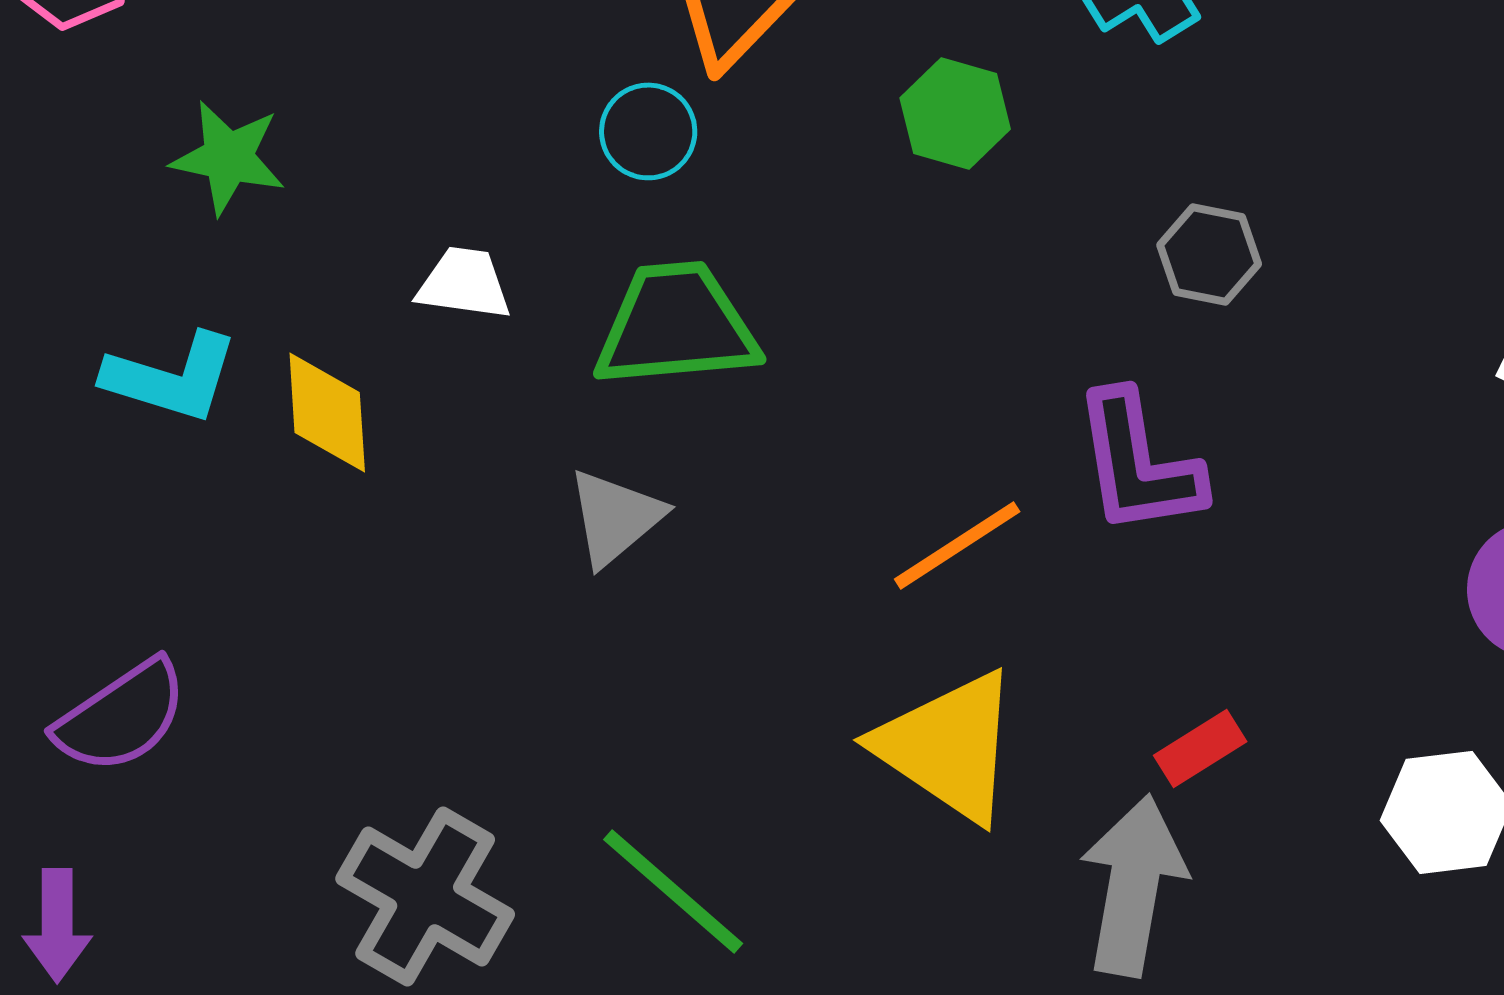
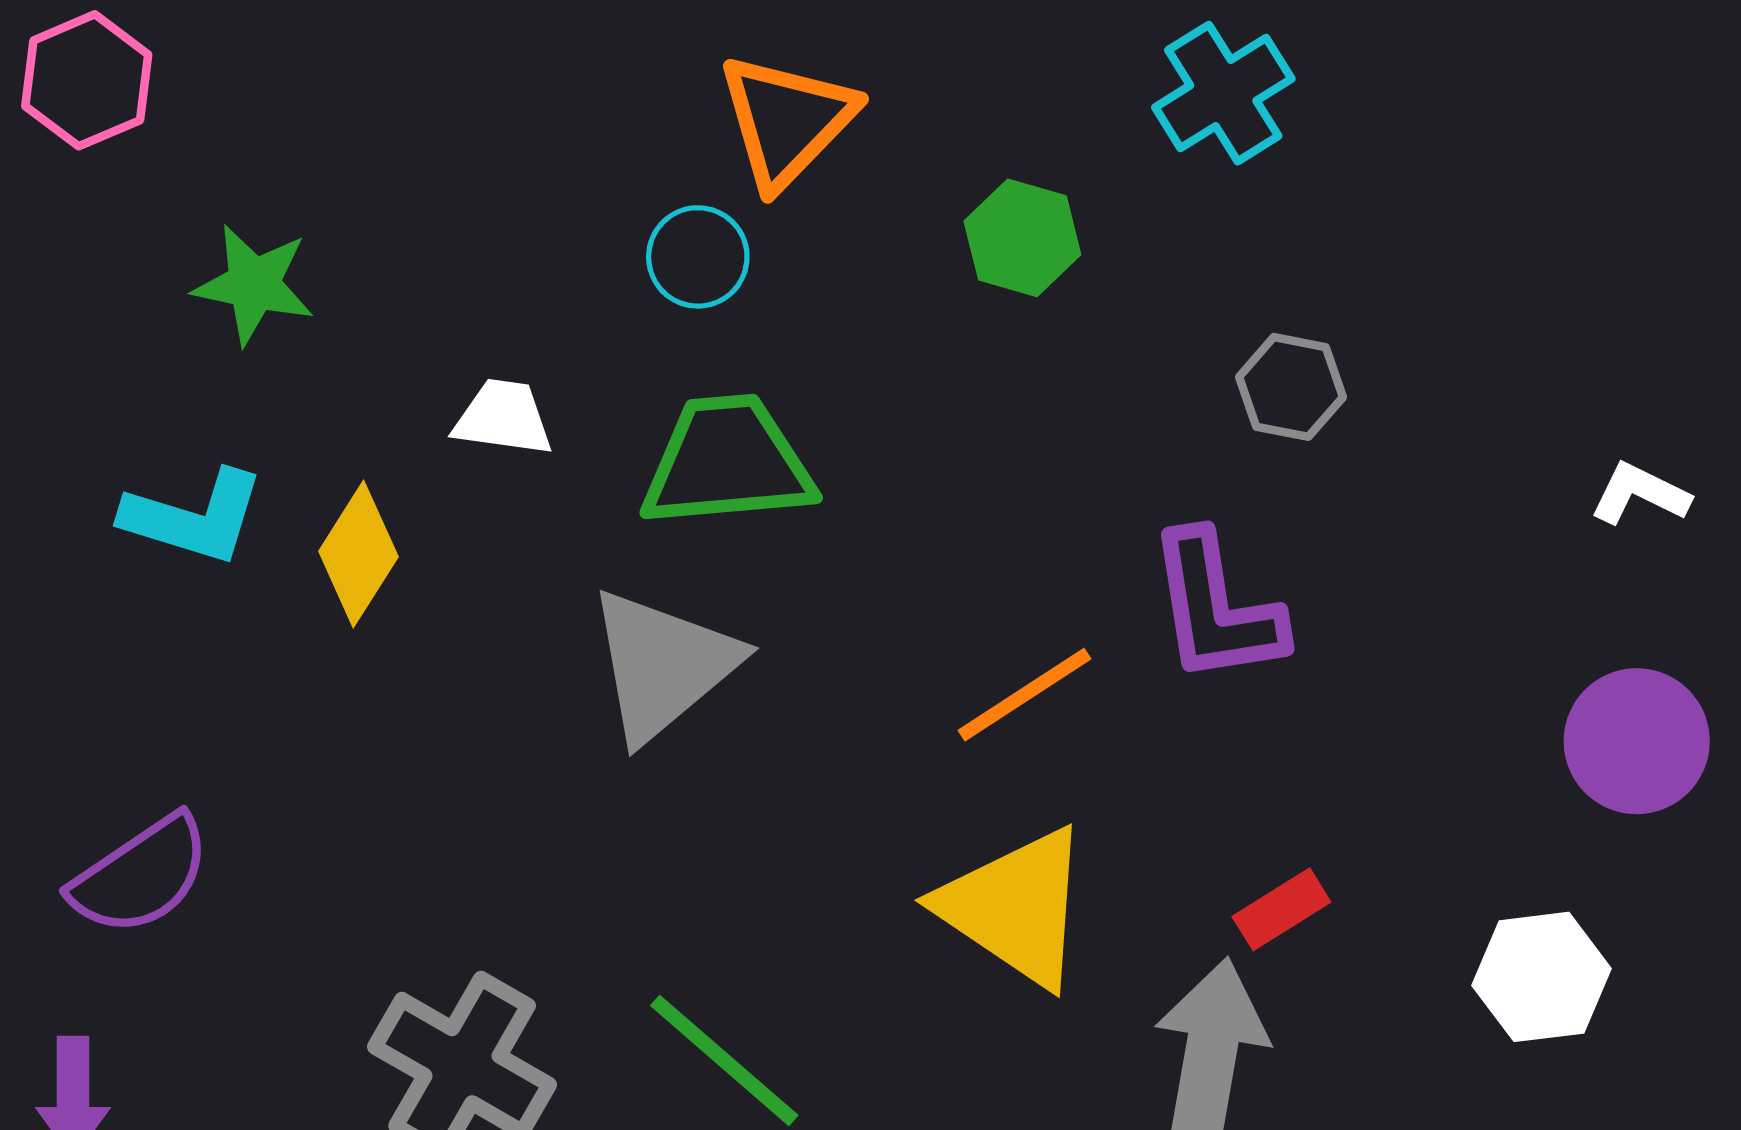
yellow diamond: (327, 412) -> (358, 554), turned 36
gray triangle: (615, 517) -> (663, 665), size x1.5

